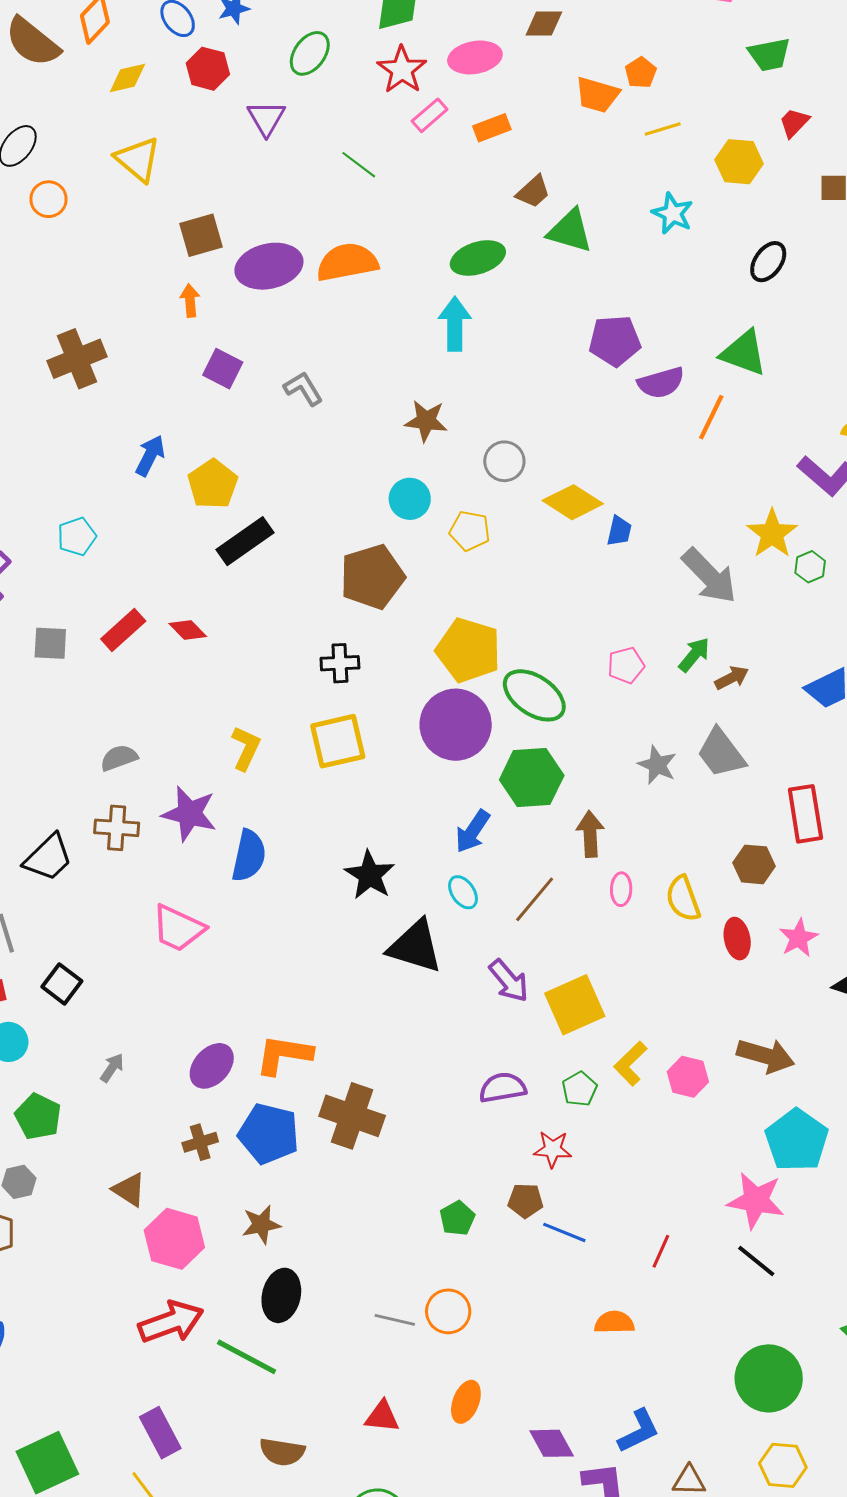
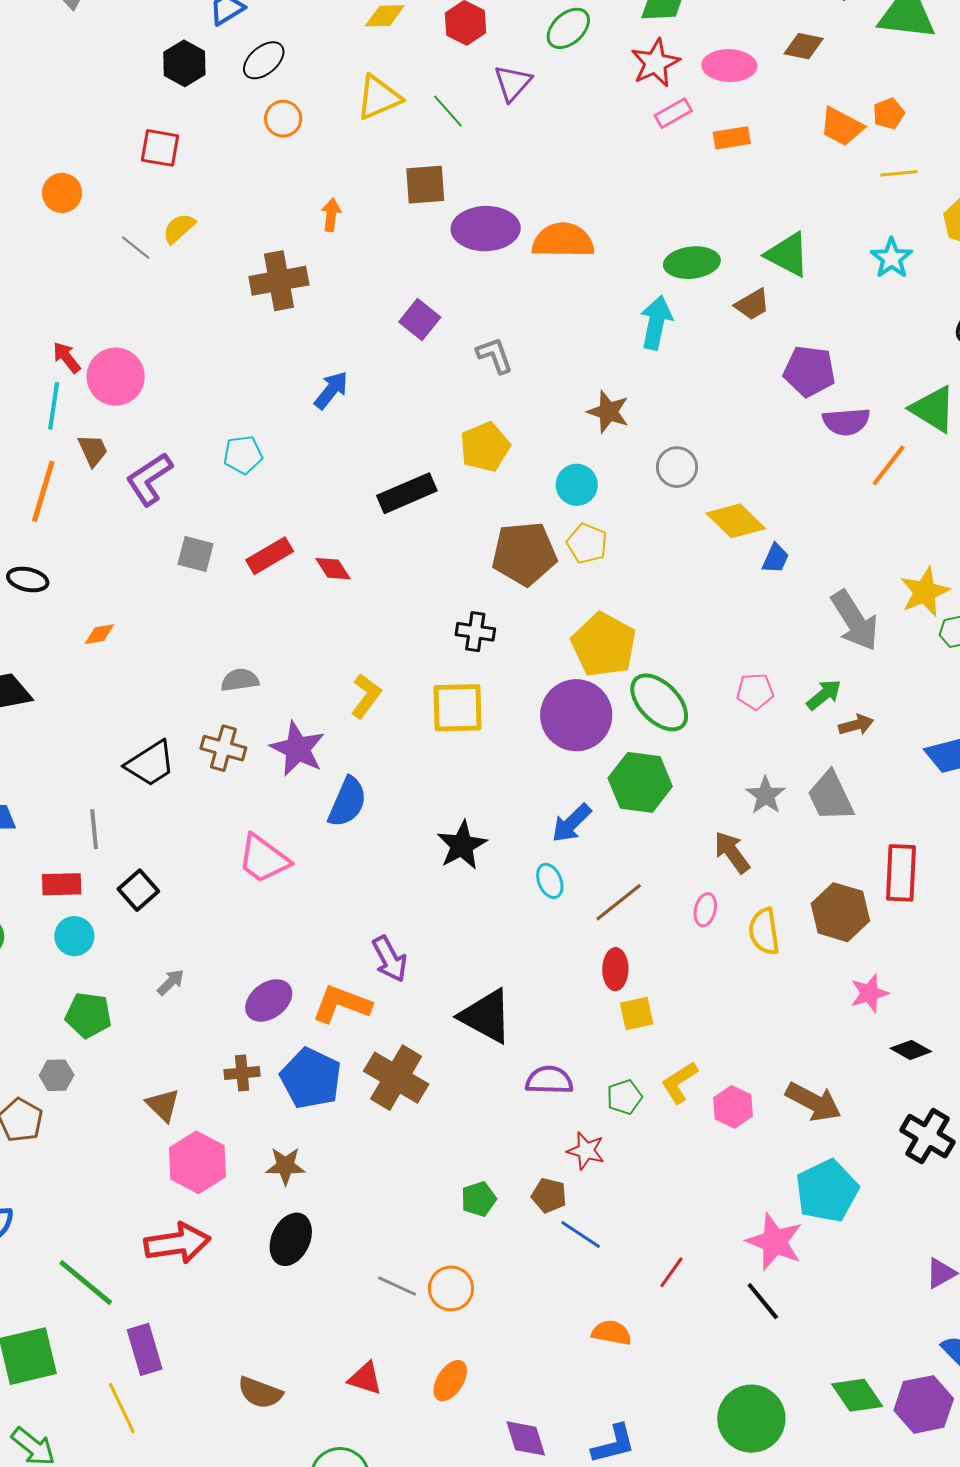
yellow triangle: (138, 159) -> (379, 98), turned 45
green line: (359, 165) -> (448, 111), moved
brown trapezoid: (533, 192) -> (752, 304), moved
orange arrow: (190, 300) -> (331, 215), moved
yellow pentagon: (213, 484) -> (485, 447), moved
yellow pentagon: (470, 531) -> (587, 544), moved
brown arrow: (590, 834) -> (732, 852), moved, turned -45
brown hexagon: (754, 864) -> (840, 912), size x1.4
red ellipse: (737, 939) -> (615, 969), moved
black triangle: (415, 946) -> (486, 1016), moved
purple arrow: (509, 981) -> (390, 959), moved
yellow square: (575, 1005) -> (637, 1014), size x0.6
green pentagon: (38, 1117) -> (88, 1015), turned -30
green line: (247, 1357) -> (86, 1283), moved

